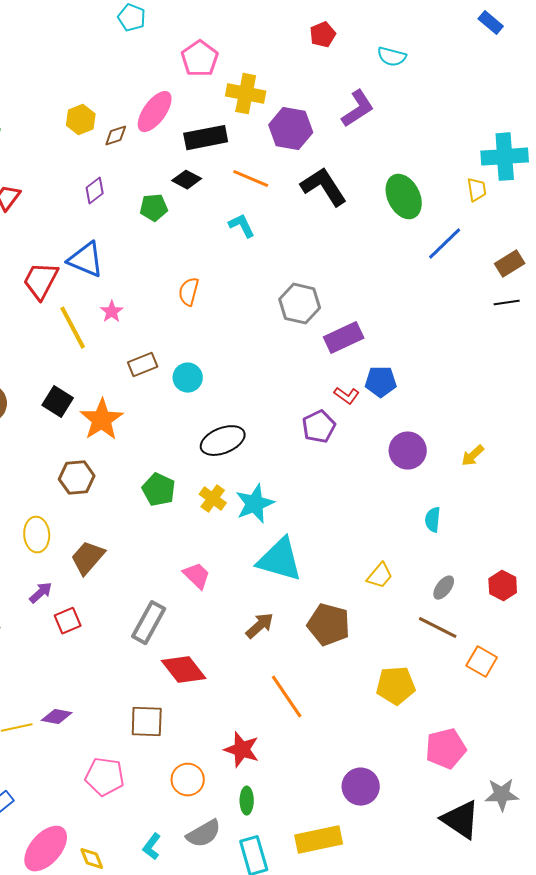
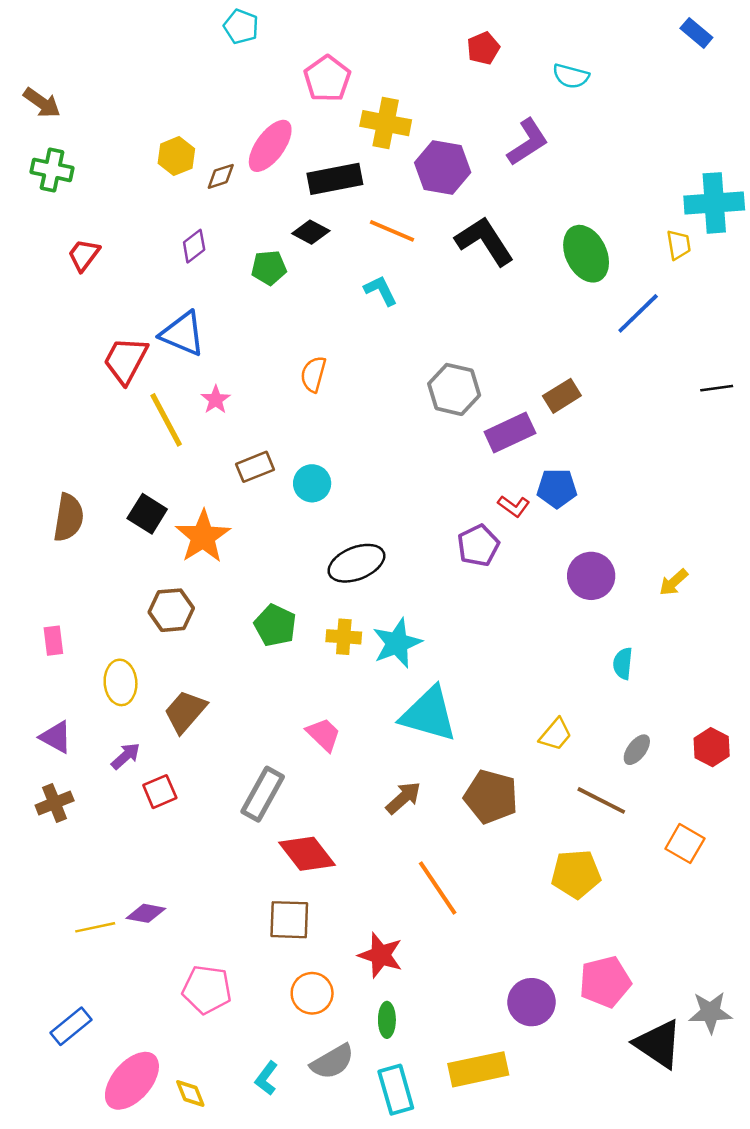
brown rectangle: (510, 264) -> (562, 396), moved
yellow cross: (213, 499) -> (344, 637), turned -32
brown line: (438, 628) -> (601, 800), moved
brown square: (147, 722) -> (289, 920), moved
pink pentagon: (446, 749) -> (605, 982), moved

